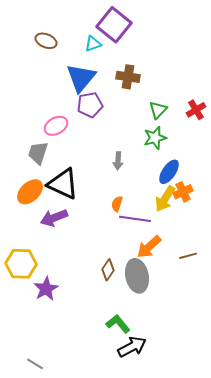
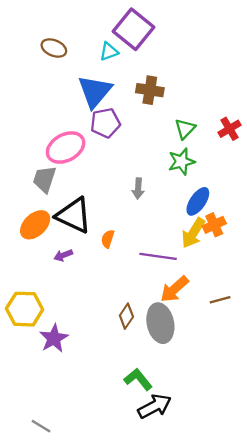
pink ellipse: (56, 126) -> (66, 148), size x1.4
orange semicircle: (117, 204) -> (108, 239), moved
purple arrow: (54, 218) -> (63, 255), size x0.6

